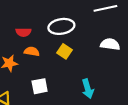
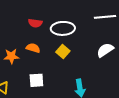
red semicircle: (23, 32) -> (35, 23), moved
white semicircle: (110, 44) -> (105, 50), turned -48

